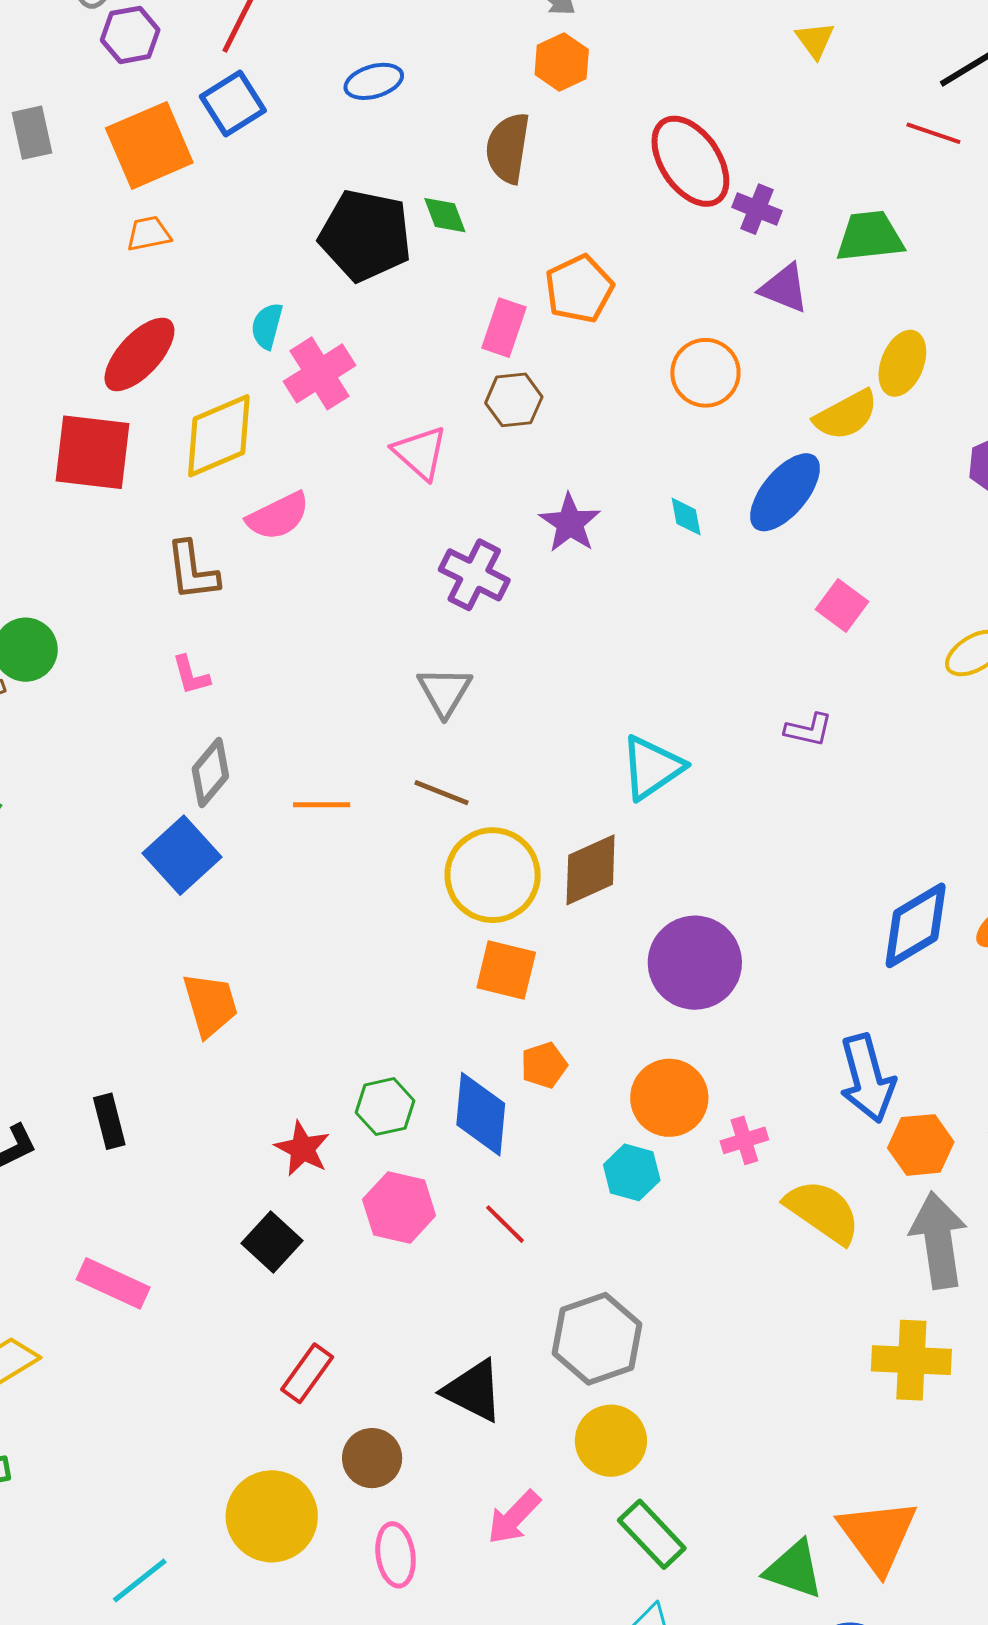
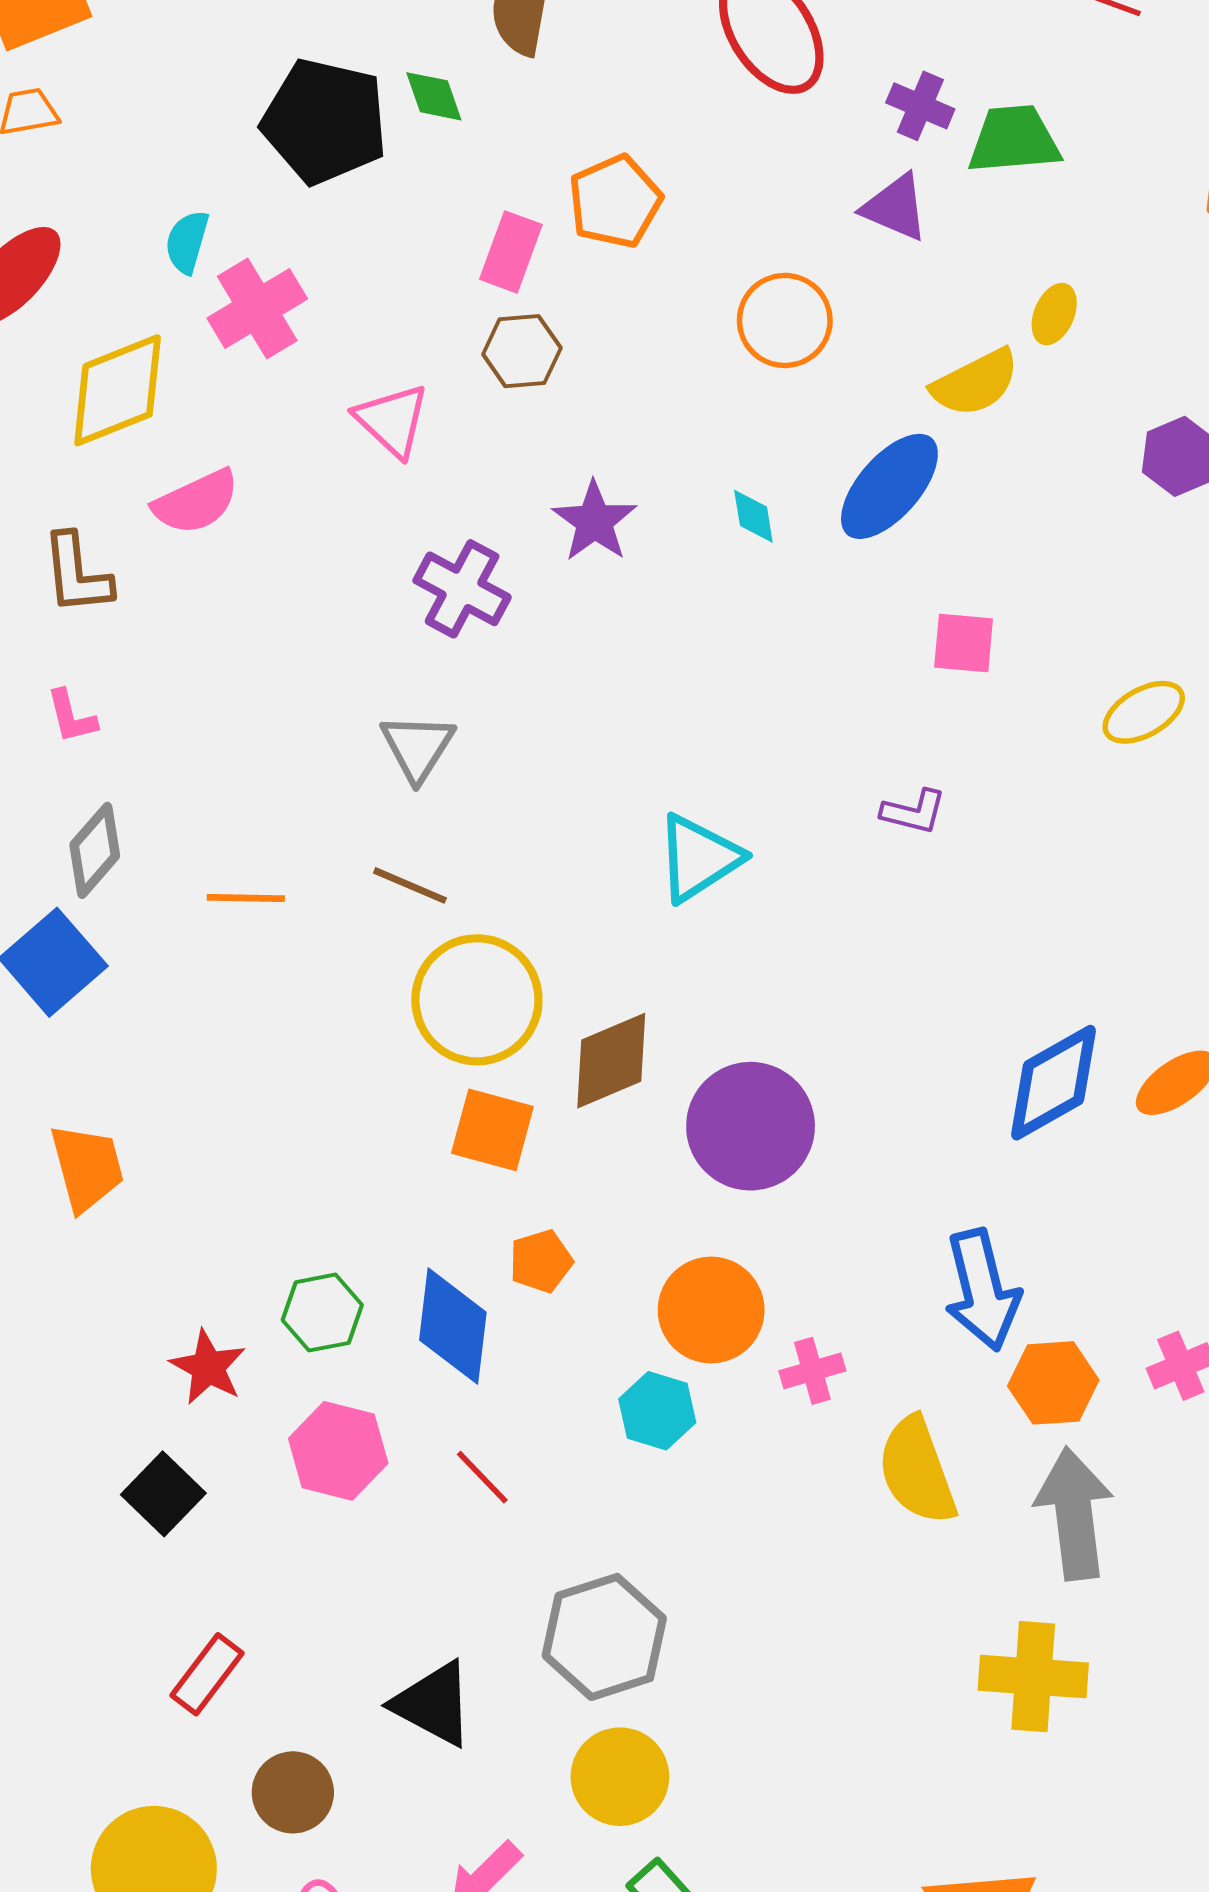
purple cross: (757, 209) -> (920, 106), moved
yellow ellipse: (902, 363) -> (1054, 314), size x0.7
pink square: (842, 605) -> (964, 643), turned -33
brown diamond: (591, 870) -> (611, 1061), moved
yellow semicircle: (823, 1212) -> (917, 1471), turned -146

